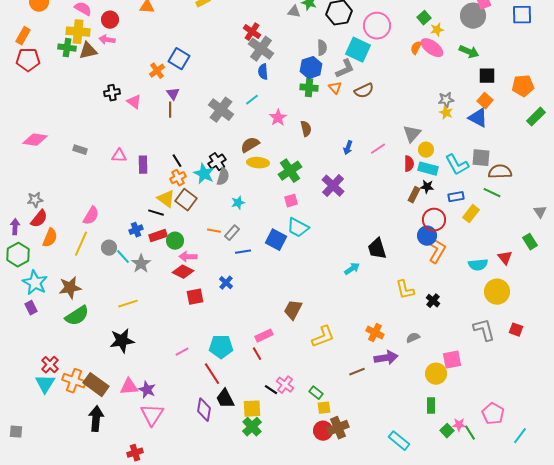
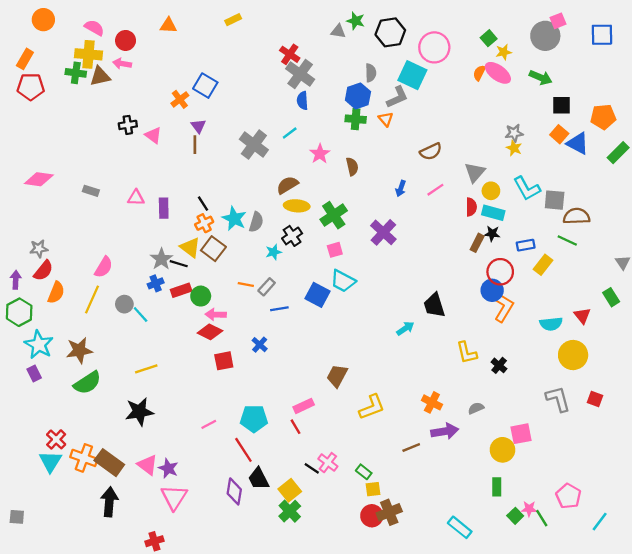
brown semicircle: (364, 91) -> (431, 151), moved
blue triangle: (478, 118) -> (578, 143), moved
black cross: (217, 162) -> (292, 236), moved
cyan L-shape: (457, 165) -> (527, 188), moved
gray star: (141, 264) -> (161, 259), moved
pink triangle: (129, 387) -> (147, 465), turned 42
yellow square: (252, 409) -> (290, 490), turned -36

